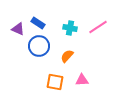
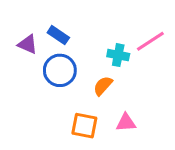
cyan cross: (70, 28) -> (118, 55), moved

